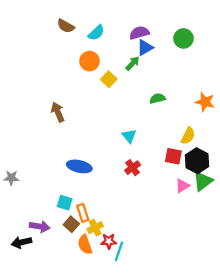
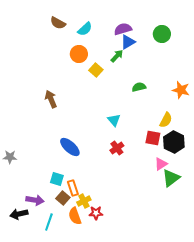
blue ellipse: (79, 166) -> (70, 147), turned 30
green triangle: (203, 181) -> (171, 178), moved
cyan line: (119, 251) -> (49, 222), moved

